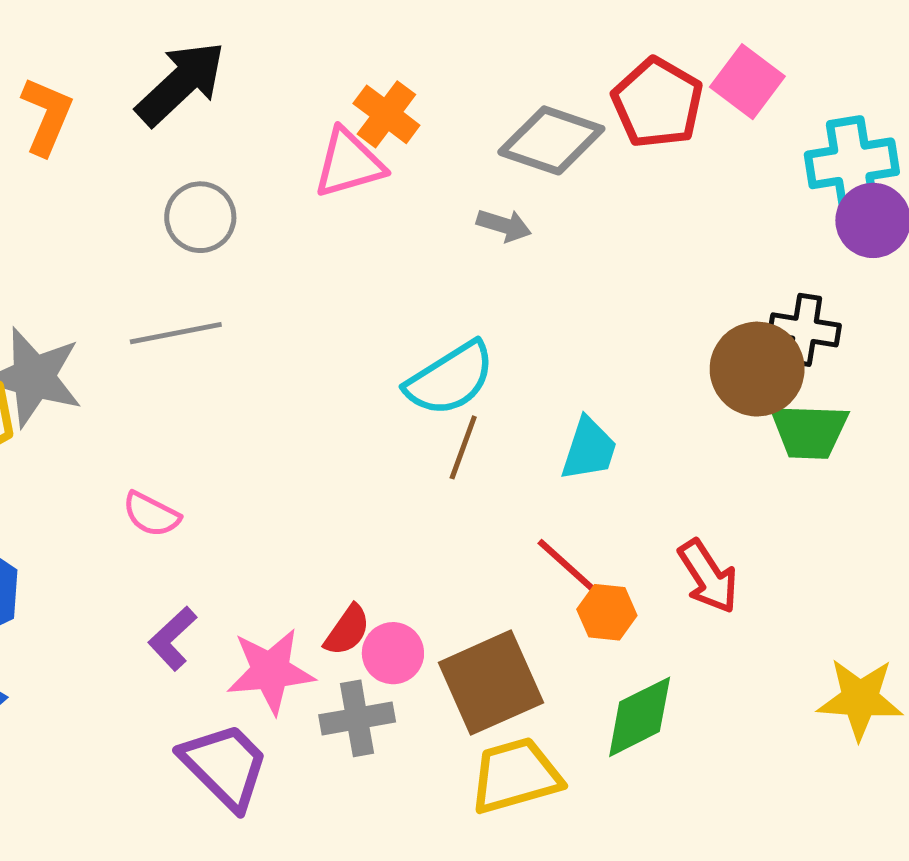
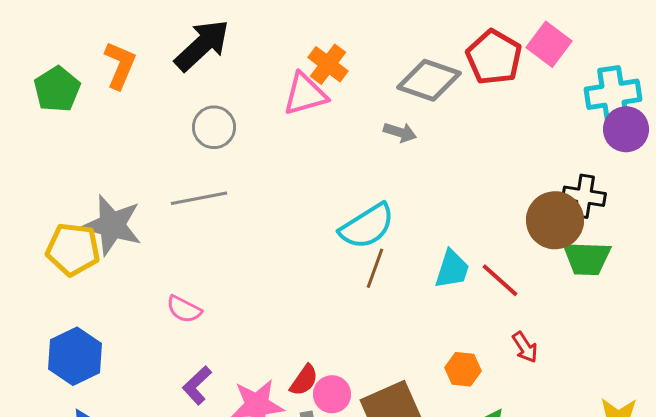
red line: (566, 565) -> (500, 280), moved
red arrow: (708, 576) -> (525, 347), size x0.7

